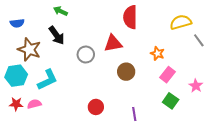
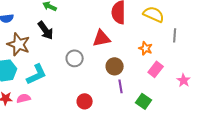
yellow semicircle: (181, 22) -> (154, 14), moved, turned 40
gray line: (199, 40) -> (175, 35), moved, turned 40
gray circle: (86, 54) -> (75, 58), moved
green square: (171, 101) -> (144, 101), moved
purple line: (134, 114) -> (121, 86), moved

